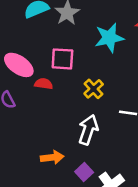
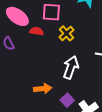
yellow cross: (94, 89) -> (67, 33), moved

